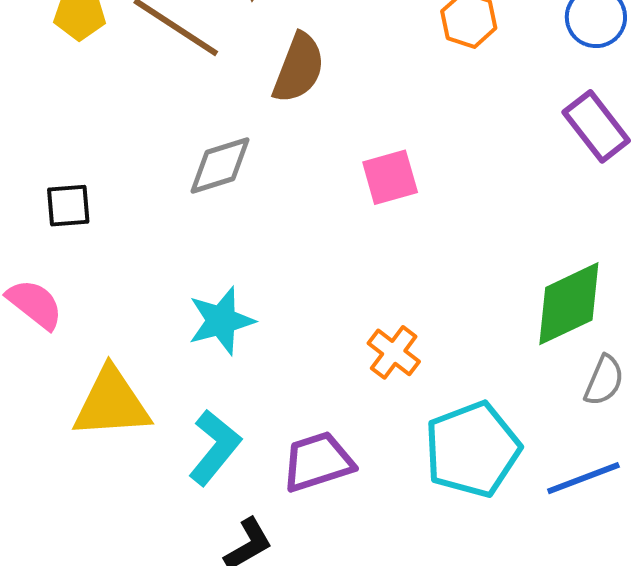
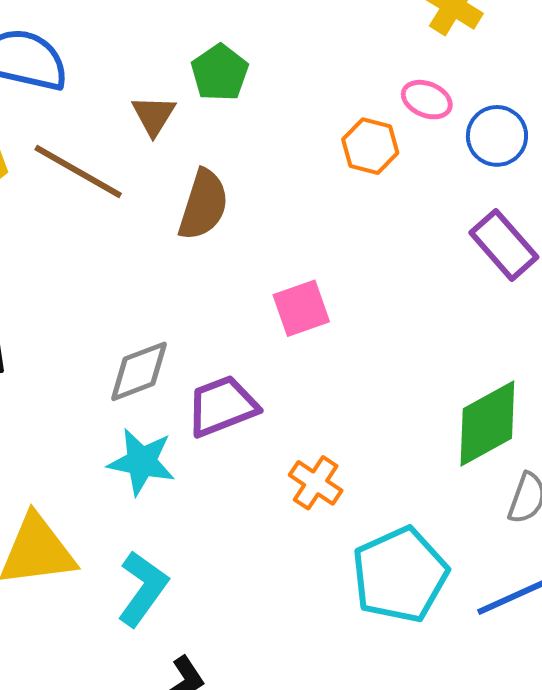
gray diamond: (220, 165) -> (139, 371), moved
cyan star: (221, 321) -> (142, 462), turned 30
purple trapezoid: (318, 462) -> (222, 406), moved

